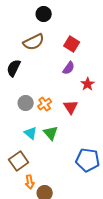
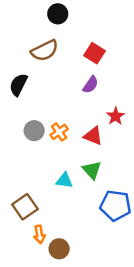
red star: (88, 84) -> (115, 116), moved
red triangle: (71, 107) -> (93, 136), turned -35
cyan triangle: (31, 133) -> (64, 181), moved, turned -32
green triangle: (51, 133) -> (92, 170), moved

